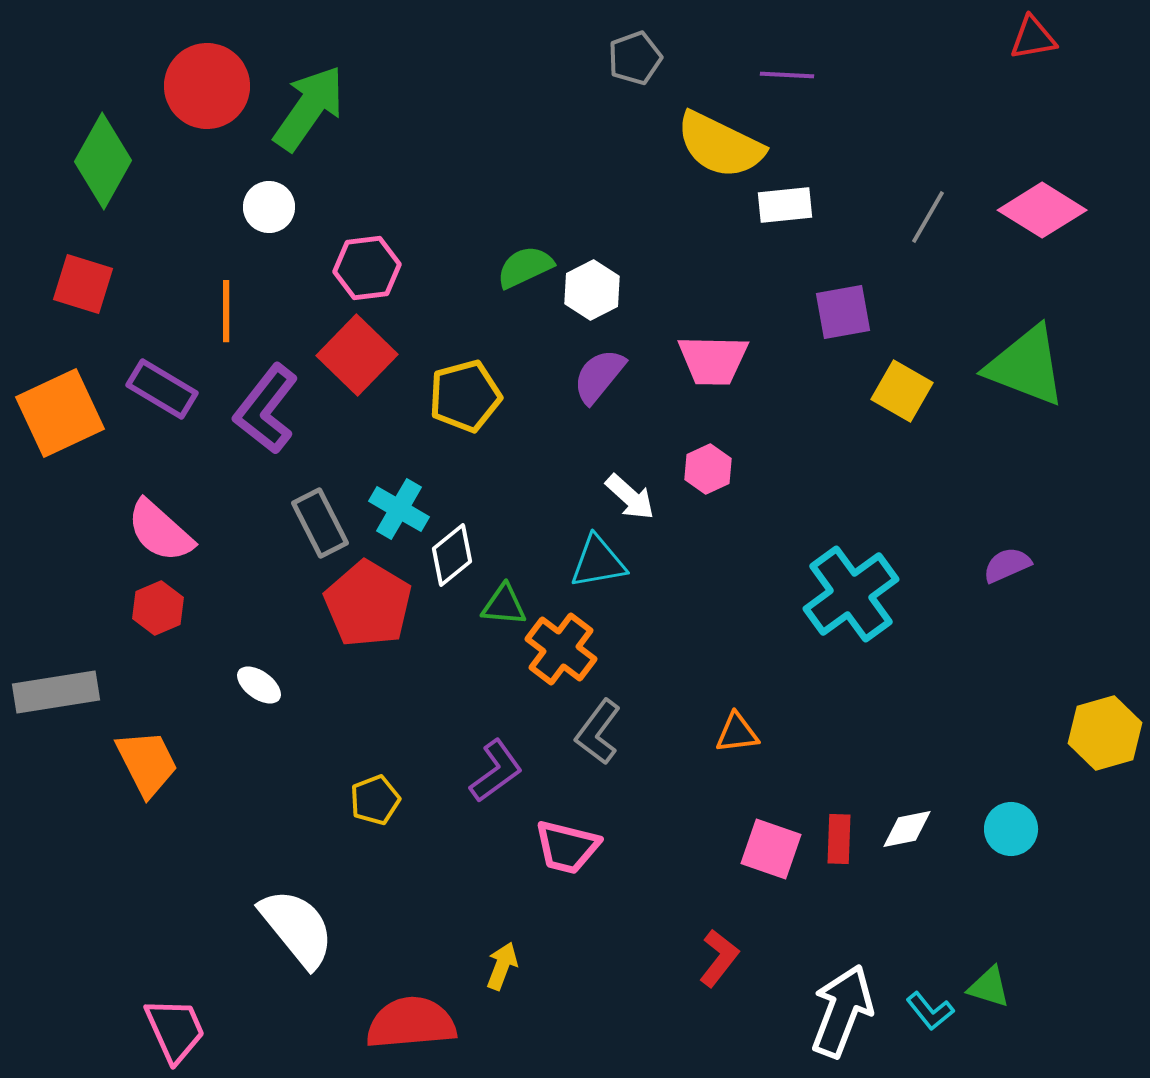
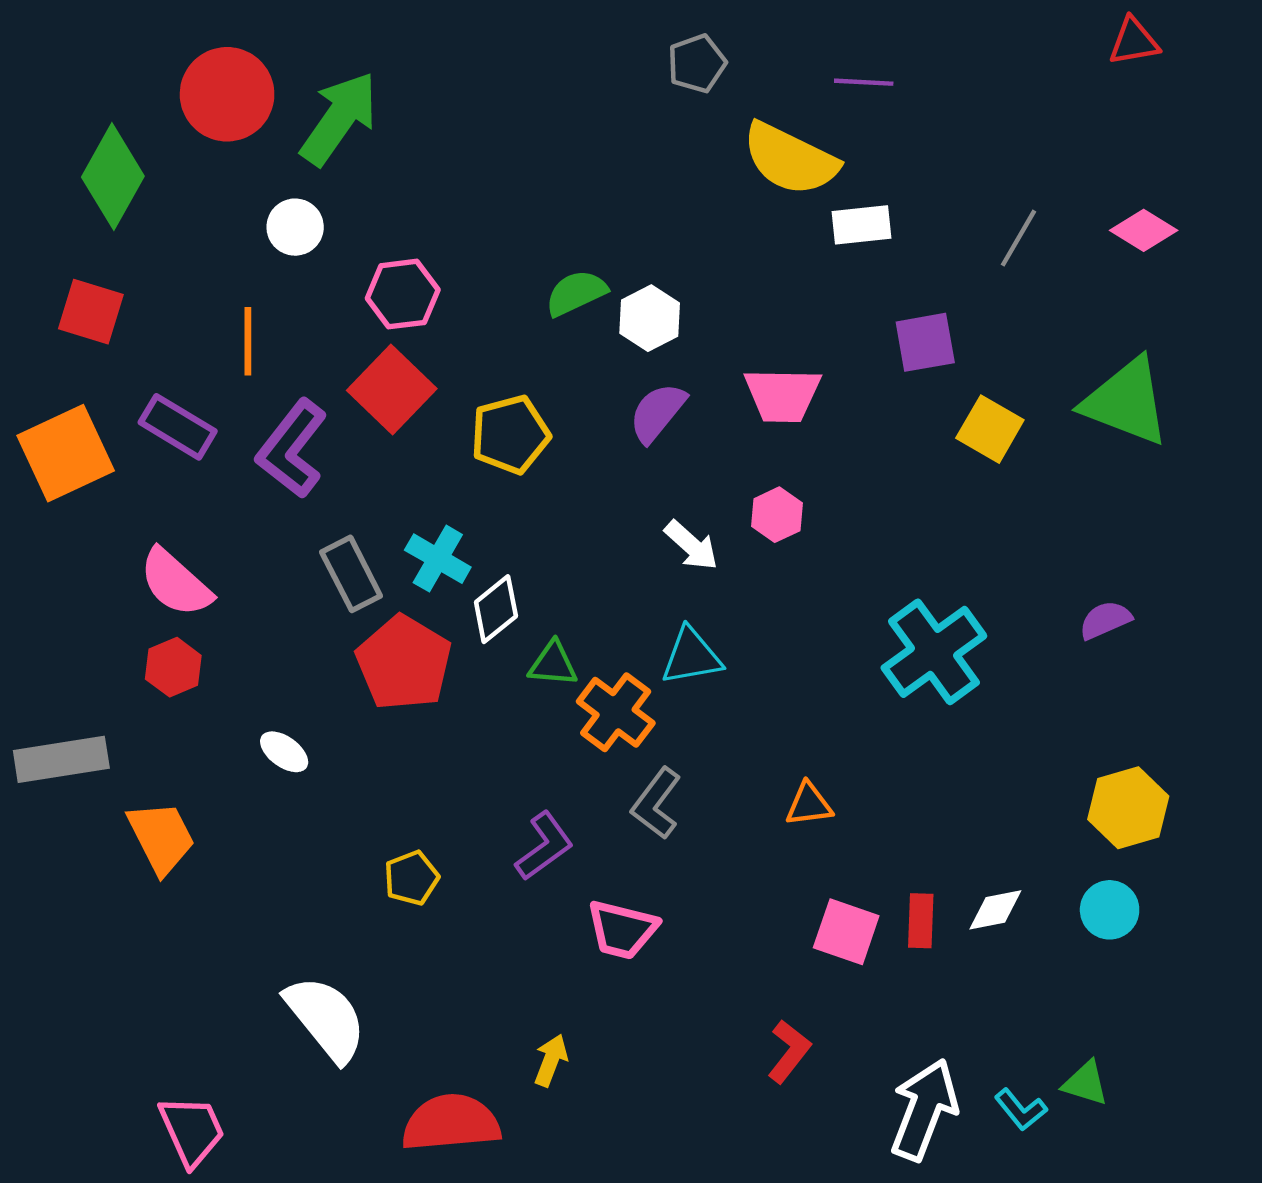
pink diamond: (1042, 210) -> (1144, 230), size x0.7
cyan triangle: (598, 562) -> (691, 656), moved
yellow hexagon: (1105, 733) -> (1128, 808), moved

